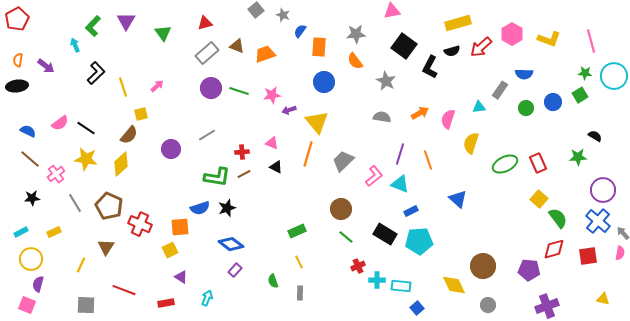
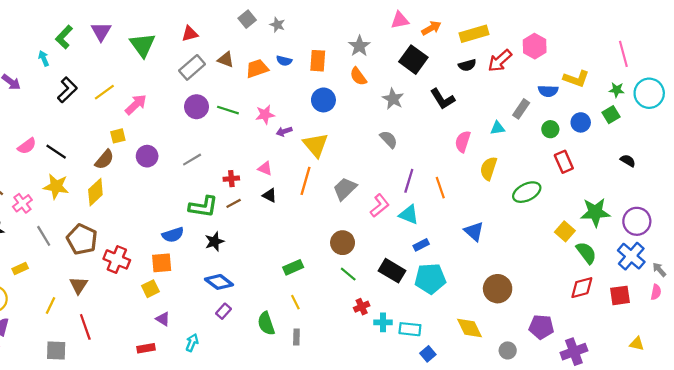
blue semicircle: (300, 31) -> (284, 61), moved, turned -112
green triangle: (163, 33) -> (143, 45), size x1.4
gray star: (356, 34) -> (359, 46), turned -30
yellow L-shape: (549, 39) -> (576, 79), moved
black L-shape: (430, 67) -> (443, 99), moved, turned -60
pink arrow: (157, 86) -> (136, 104), size x1.5
yellow line: (123, 87) -> (104, 92), moved, turned 72
orange arrow: (420, 113) -> (431, 28), moved
gray semicircle: (382, 117) -> (389, 139), turned 36
purple circle: (171, 149) -> (147, 156), moved
green star: (578, 157) -> (595, 212), moved, size x1.5
red rectangle: (538, 163) -> (564, 162), moved
blue semicircle: (200, 208) -> (173, 235), moved
brown circle: (483, 266) -> (498, 289), moved
purple pentagon: (529, 270) -> (541, 327), moved
green semicircle: (273, 281) -> (266, 324), size x1.5
red line: (124, 290) -> (85, 327), moved, turned 50

